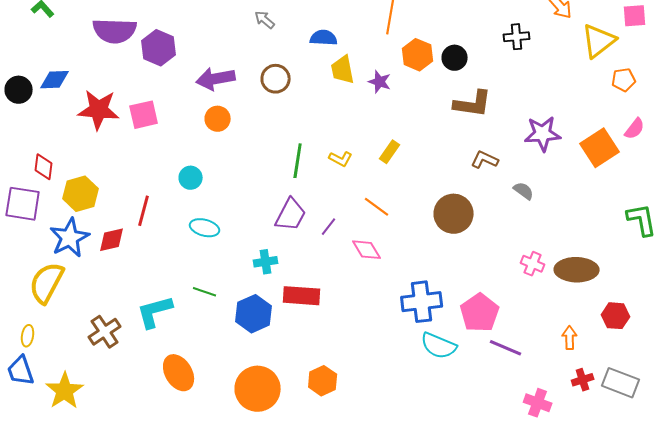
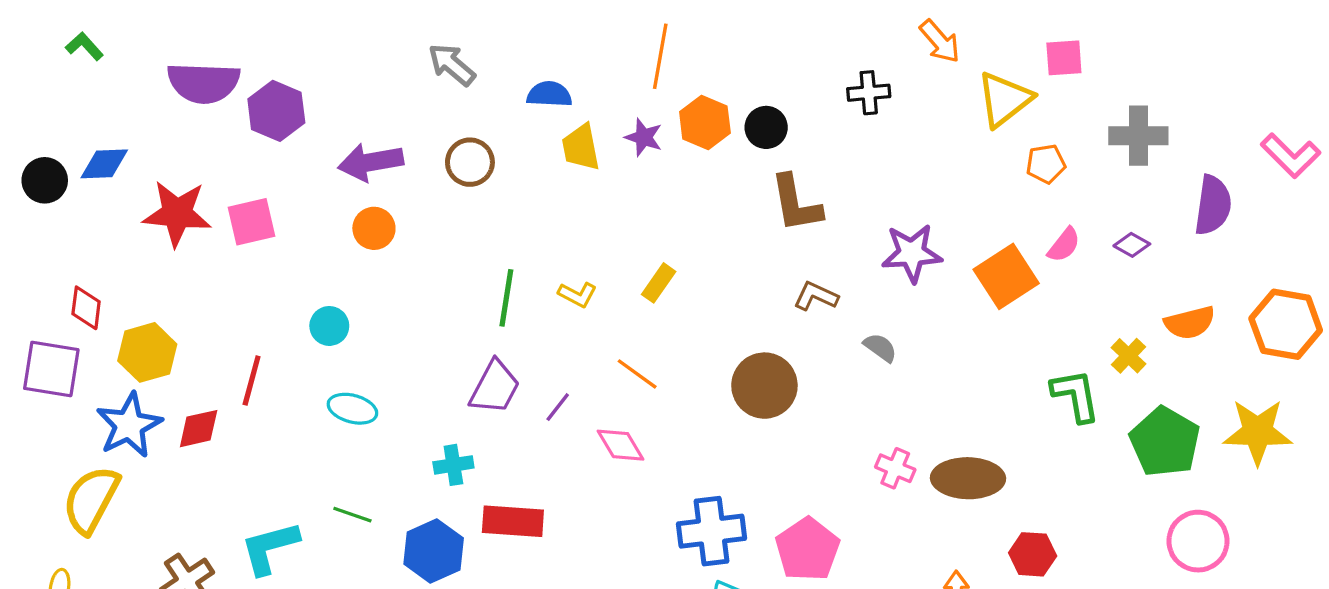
gray arrow: (265, 20) -> (452, 65), size x1.4
purple star: (380, 82) -> (644, 137), moved
brown L-shape: (473, 104) -> (796, 204), turned 72

